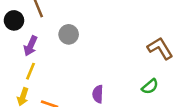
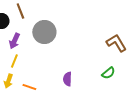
gray circle: (69, 34) -> (44, 32), size x1.5

